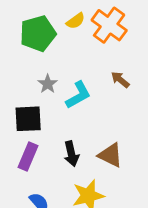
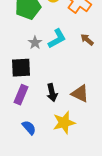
cyan L-shape: (78, 95) -> (57, 39), moved

